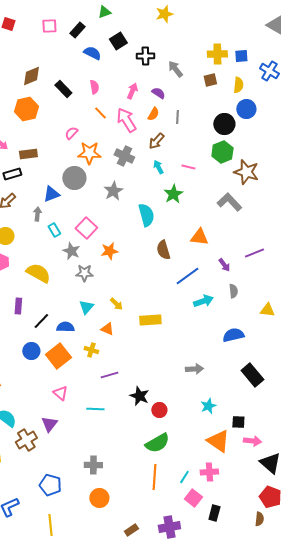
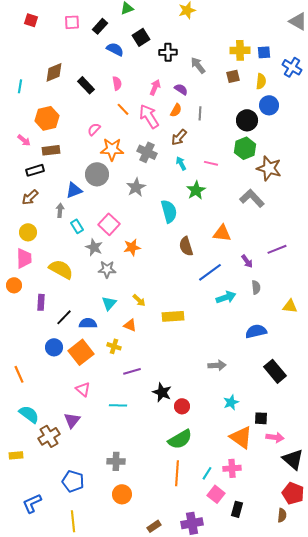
orange hexagon: (26, 109) -> (47, 118), moved

